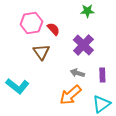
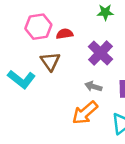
red semicircle: (53, 29) -> (65, 34), turned -56
cyan L-shape: (17, 86) -> (22, 79), moved

